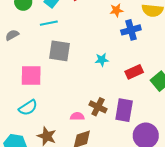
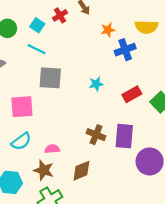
cyan line: (49, 23) -> (37, 49), turned 42
pink semicircle: (77, 116) -> (52, 149), moved

